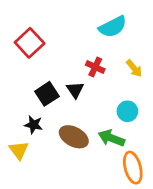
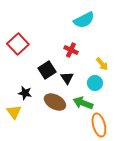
red square: (30, 43) -> (18, 44), moved
yellow arrow: (134, 68) -> (102, 64), moved
black triangle: (75, 90) -> (67, 78), moved
black square: (47, 94) -> (47, 70), moved

